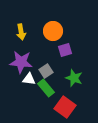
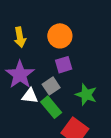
purple square: (65, 50) -> (64, 65), moved
purple star: (21, 62) -> (20, 75), turned 30

